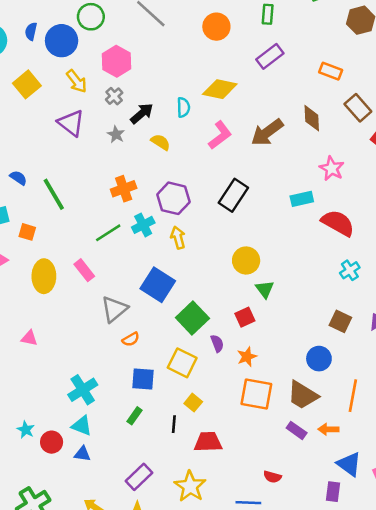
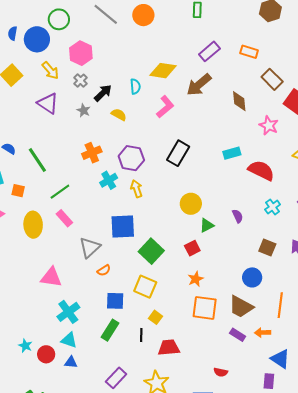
orange circle: (216, 27) -> (143, 15), moved
purple rectangle: (270, 56) -> (209, 51), moved
brown diamond: (312, 118) -> (239, 101), moved
brown arrow: (267, 132) -> (199, 85), moved
pink star: (332, 168) -> (269, 126), moved
green line: (108, 233) -> (60, 192), moved
blue square: (158, 285) -> (123, 227), turned -32
green triangle: (265, 289) -> (207, 225), turned 42
pink triangle: (29, 338) -> (51, 277), moved, size x1.6
purple semicircle: (217, 343) -> (238, 216), moved
green rectangle: (134, 416) -> (110, 330), size x1.5

